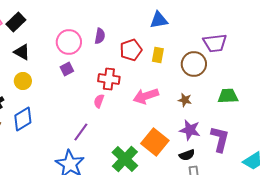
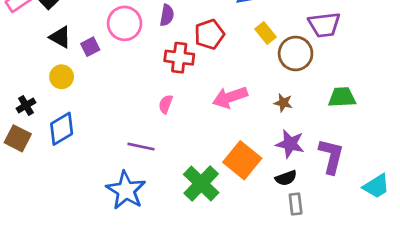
yellow rectangle: (158, 55) -> (265, 33), moved, turned -49
purple square: (67, 69) -> (90, 47), moved
red cross: (109, 79) -> (179, 58), moved
purple line: (81, 132) -> (141, 147), turned 66

